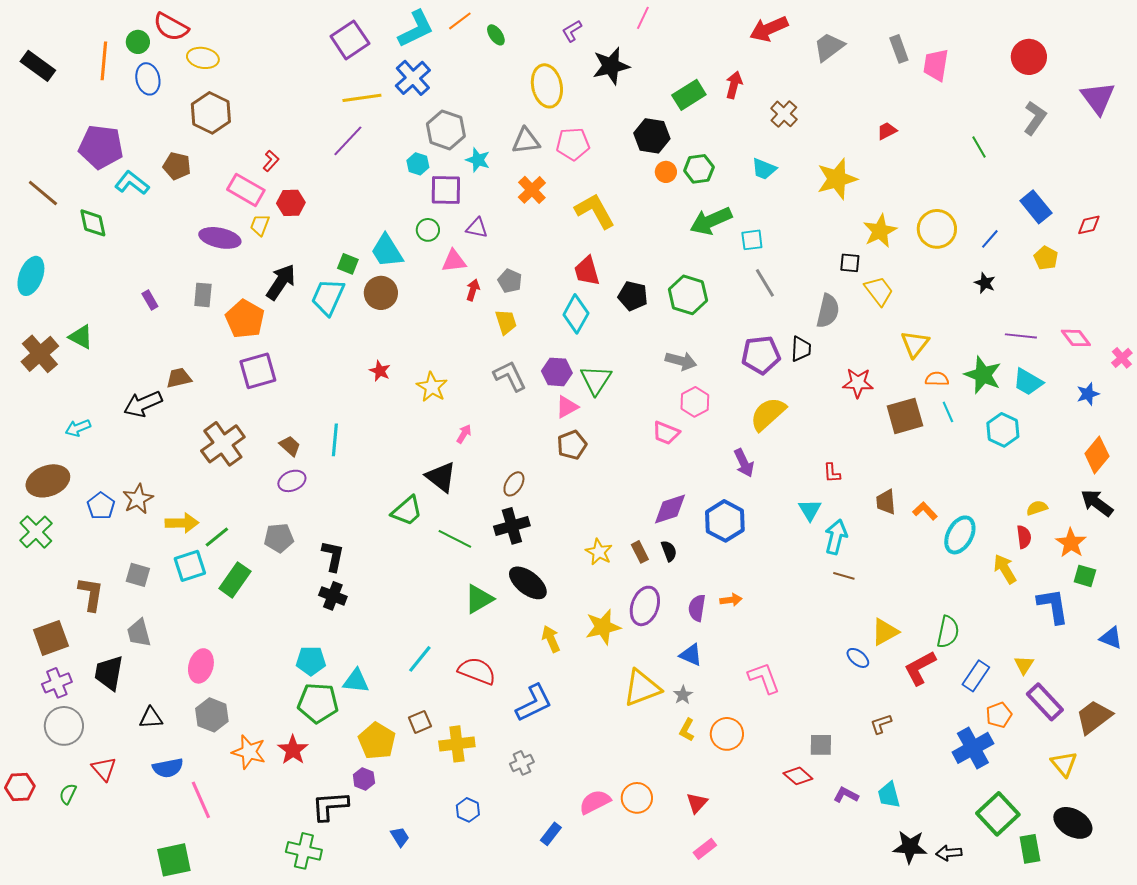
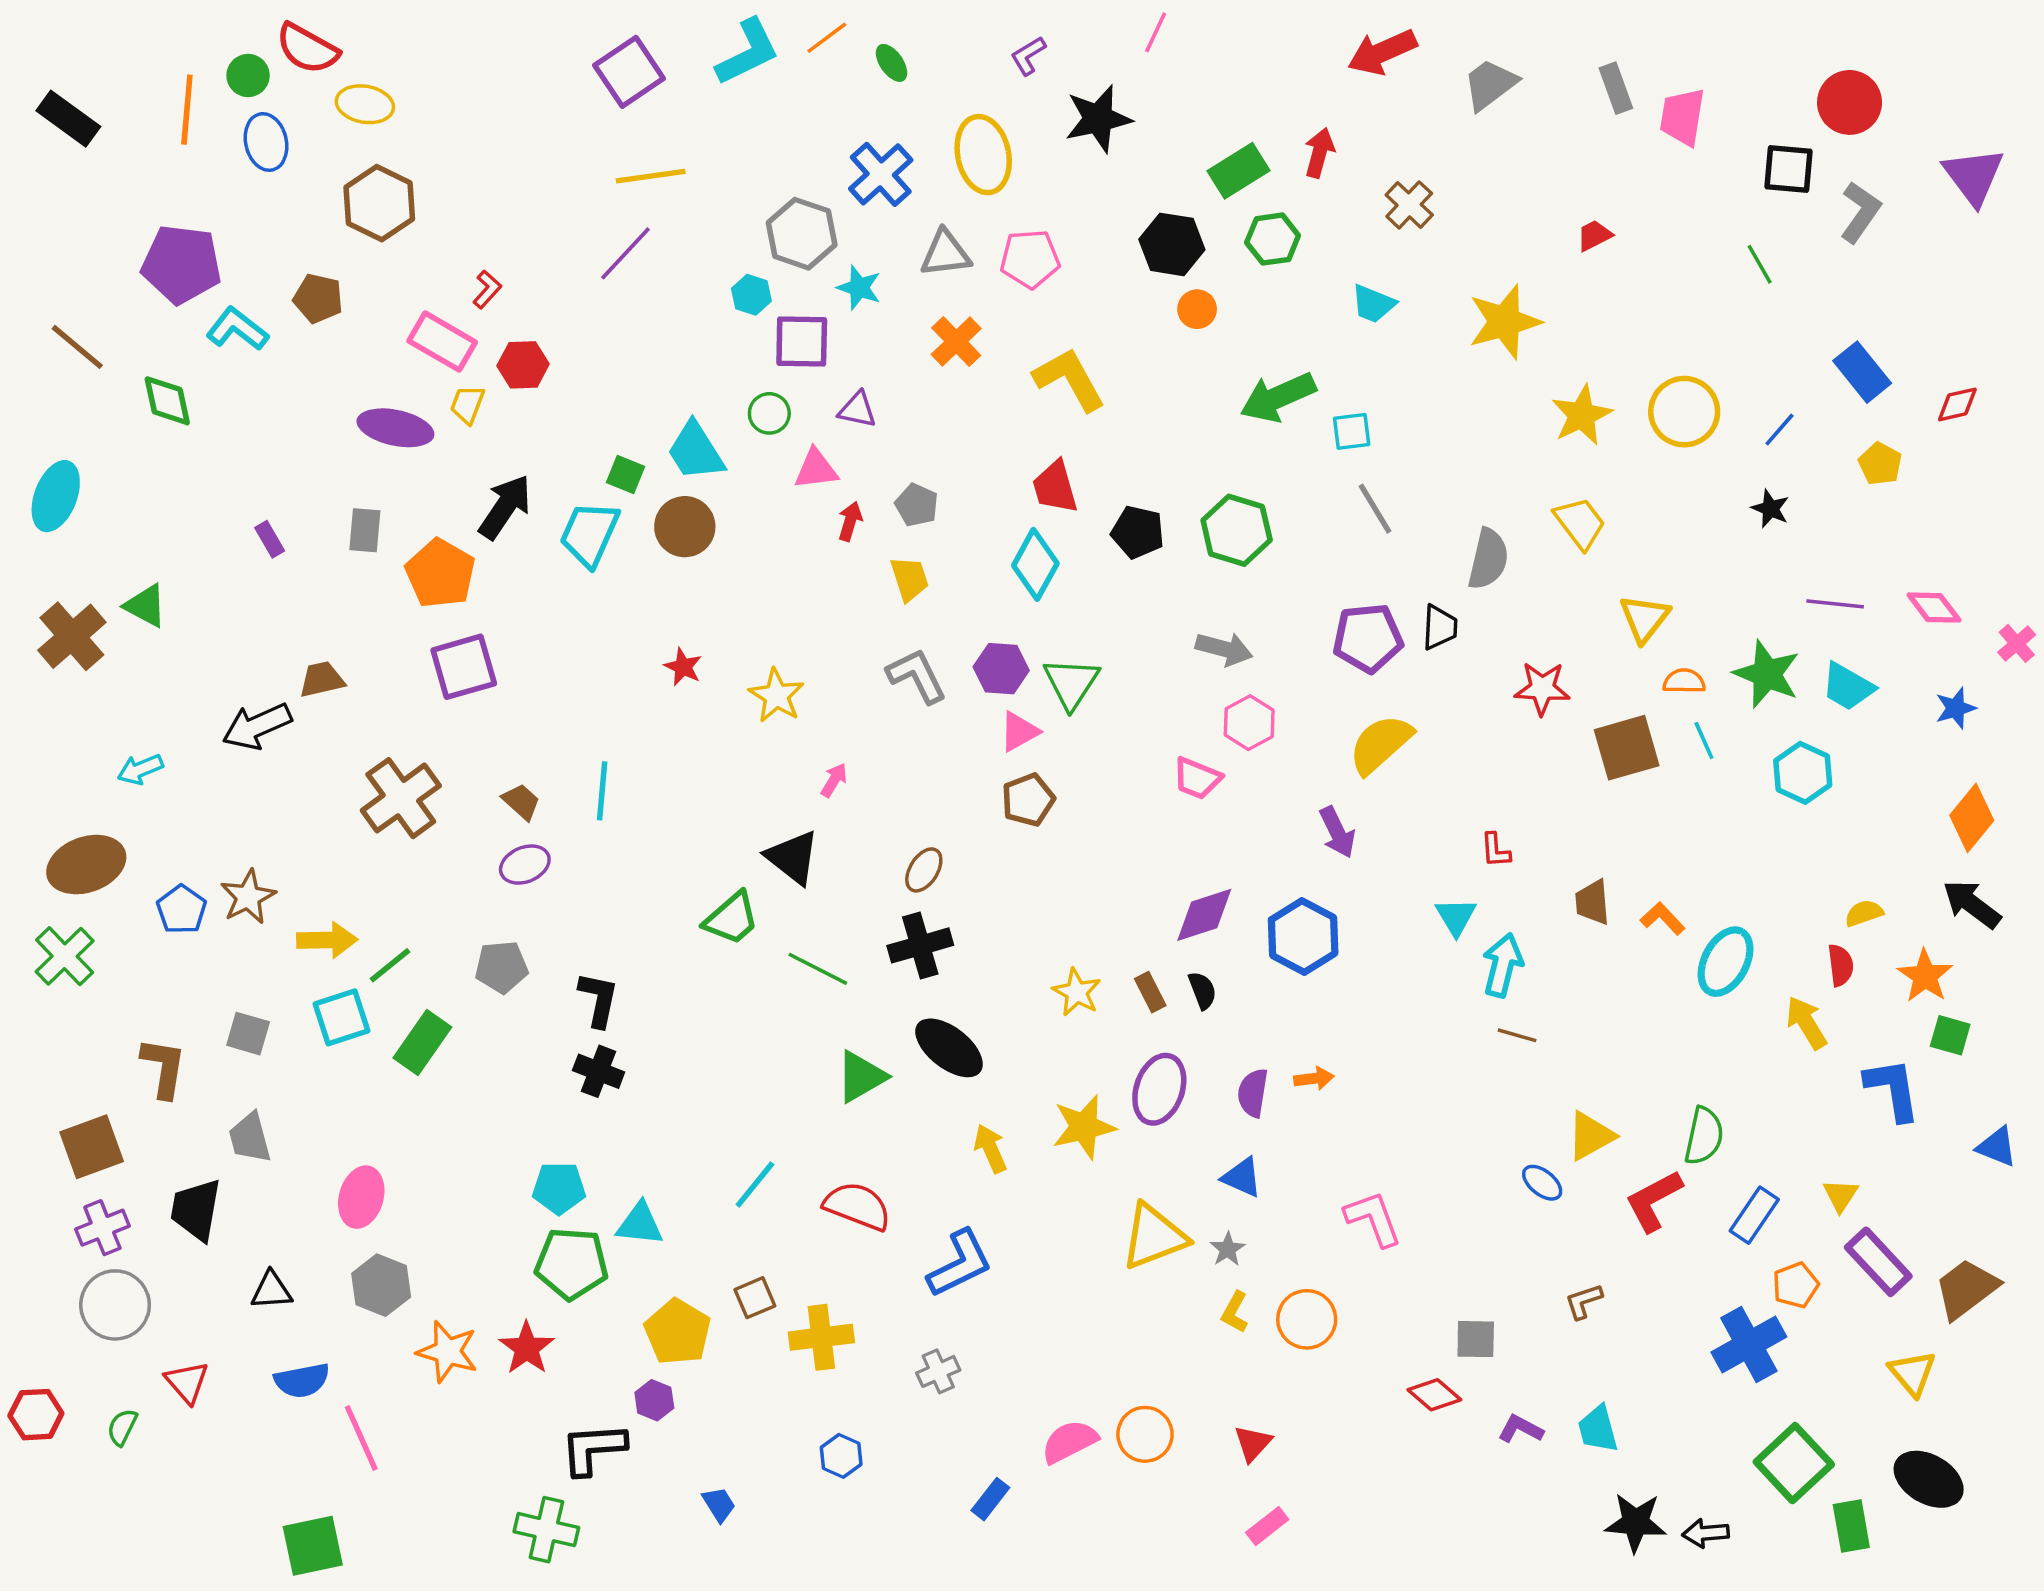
blue cross: (413, 78) -> (881, 174), moved
green hexagon: (699, 169) -> (1273, 239), moved
black square: (850, 263) -> (1788, 169), moved, size x1.4

